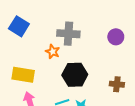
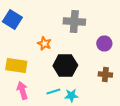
gray cross: (68, 34) -> (74, 22), moved
purple circle: (116, 37) -> (104, 44), moved

